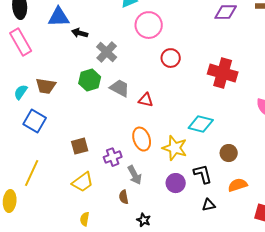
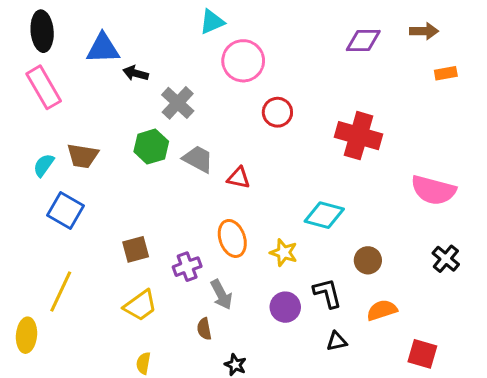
yellow star: (175, 148) -> (284, 253), size x0.7

